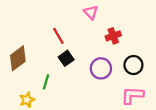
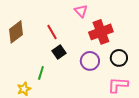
red cross: (113, 36) -> (101, 32), size x1.6
brown diamond: (18, 58) -> (16, 32), moved

